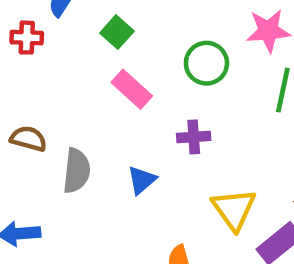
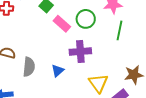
pink rectangle: (132, 89) -> (62, 24), moved
purple cross: (194, 137) -> (80, 51), size x1.5

